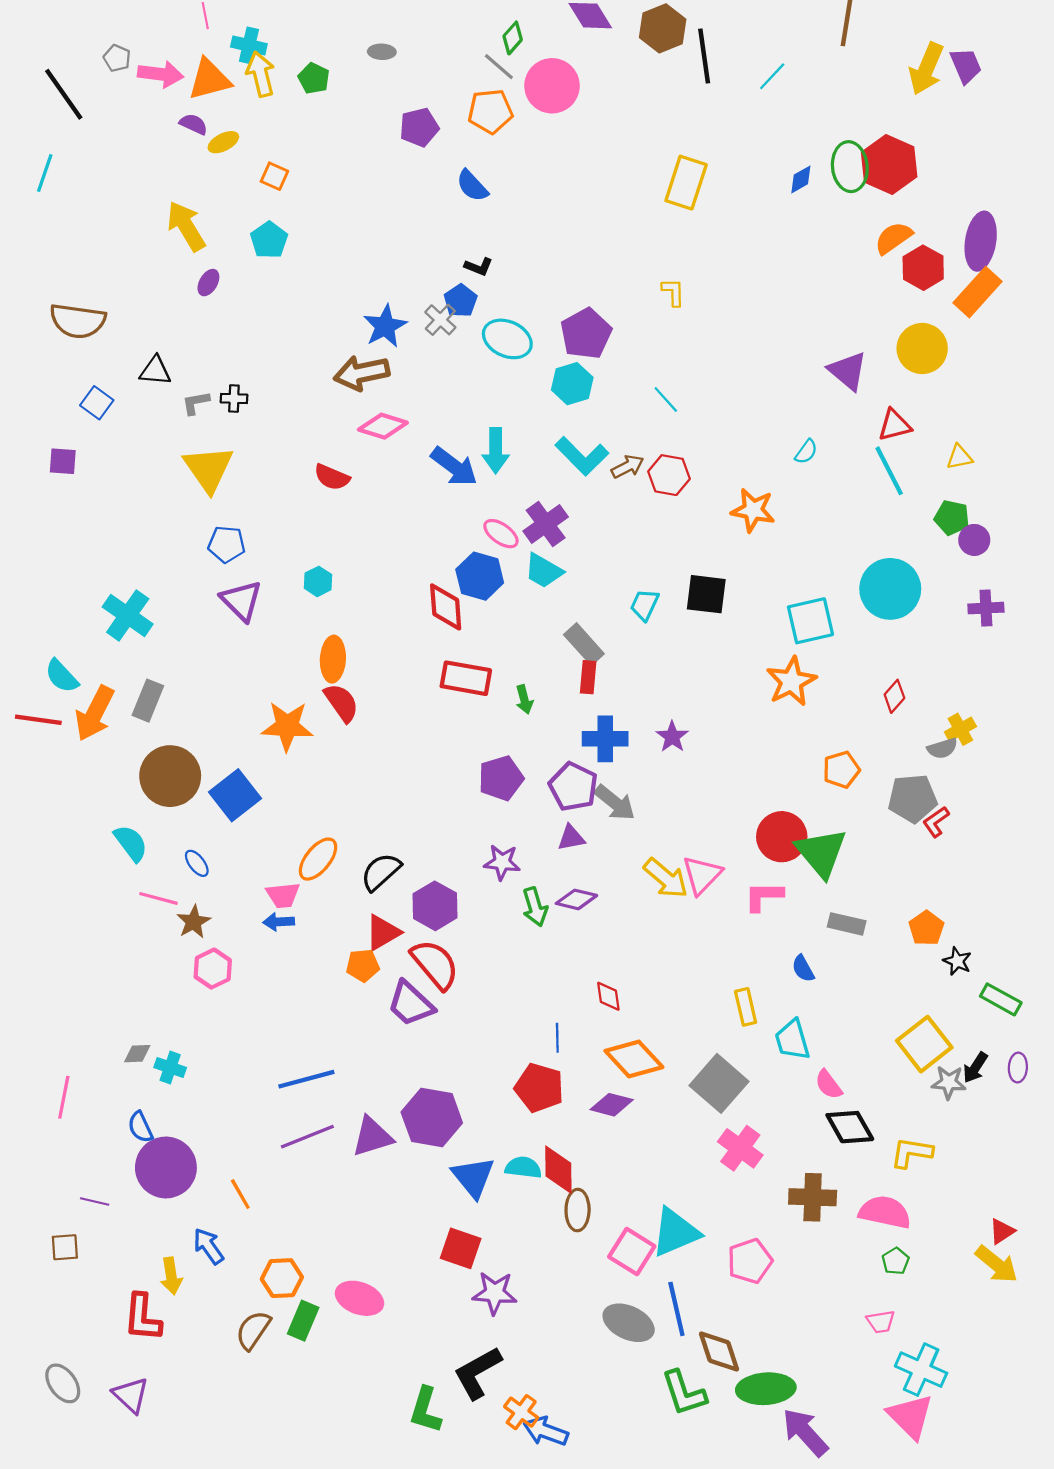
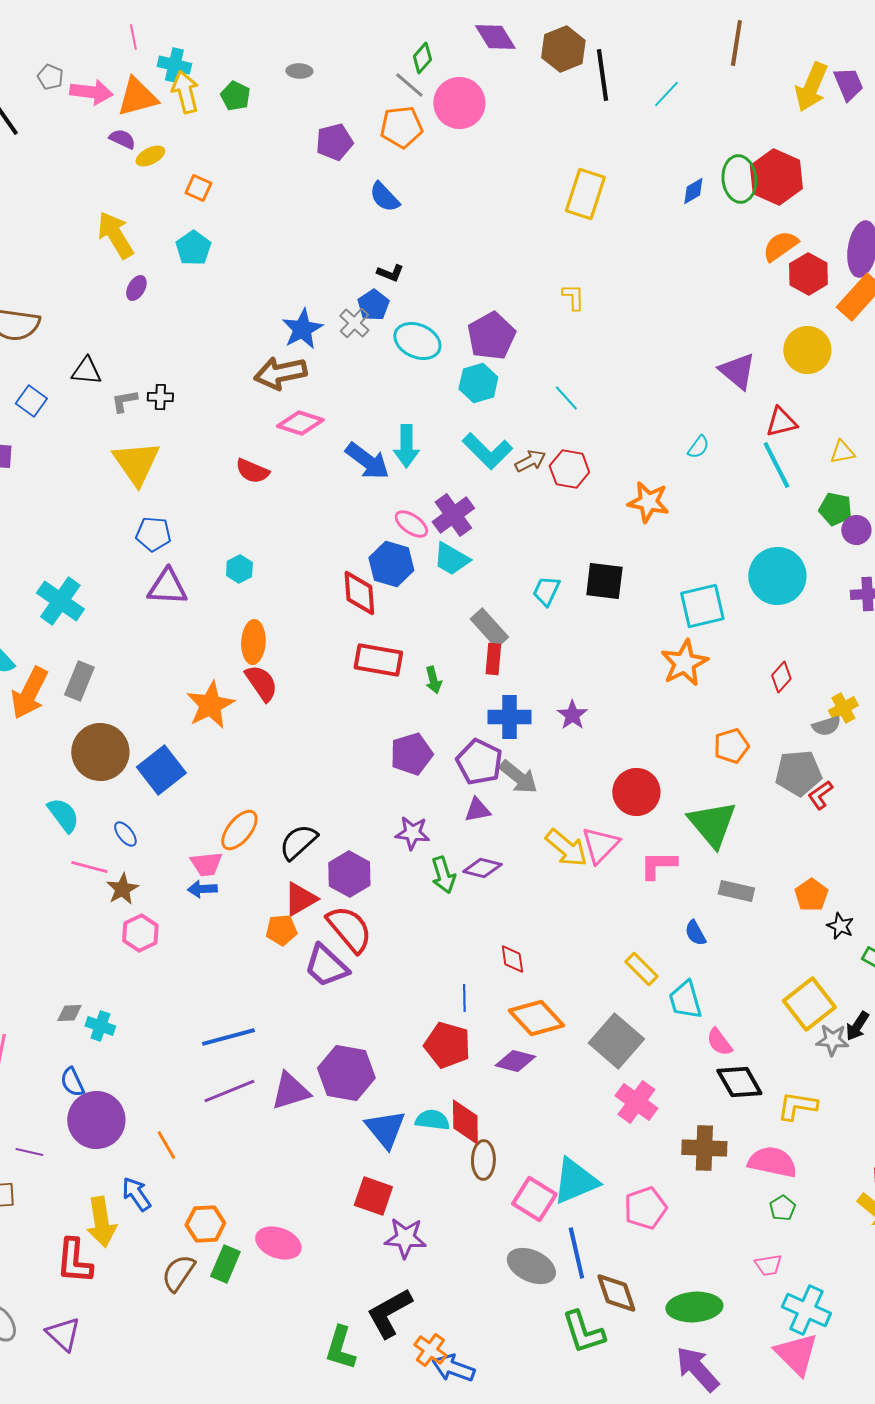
purple triangle: (241, 601) -> (167, 587), turned -42
orange star: (287, 726) -> (210, 705), turned -30
red circle: (782, 837) -> (636, 792), moved
yellow rectangle: (746, 1007) -> (641, 969), turned -32
yellow arrow: (171, 1276) -> (101, 1222), size x1.4
green ellipse: (766, 1389) -> (694, 1307), moved

